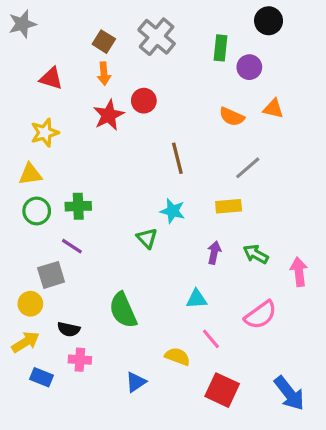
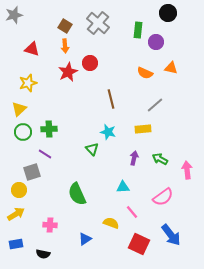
yellow triangle: (30, 174) -> (19, 109), turned -35
black semicircle: (69, 329) -> (43, 254), moved
blue rectangle: (41, 377) -> (16, 244), moved, turned -32
blue arrow: (289, 393) -> (171, 235), moved

